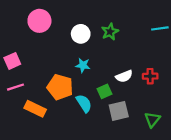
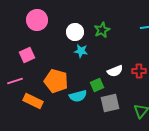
pink square: (12, 61) -> (27, 55), moved
cyan star: (83, 65) -> (81, 51), moved
cyan semicircle: (84, 103) -> (78, 96), turned 108

